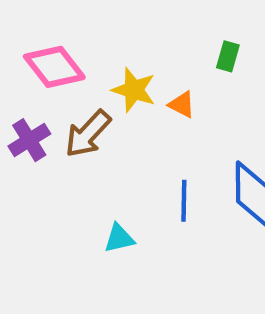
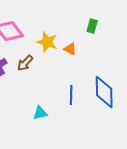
brown arrow: (88, 134) -> (25, 63), size x0.7

